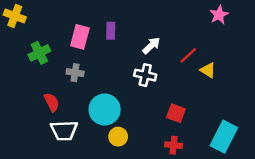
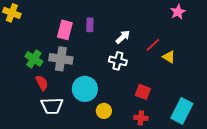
green cross: (39, 53) -> (34, 59), moved, turned -30
gray cross: (75, 73) -> (61, 59), size x1.6
yellow circle: (118, 137) -> (104, 111), moved

